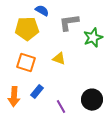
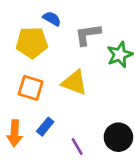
yellow triangle: (59, 59) -> (74, 83), size x1.5

